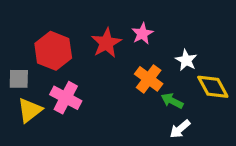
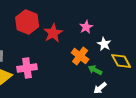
pink star: (142, 34) -> (86, 27), moved
red hexagon: (53, 51) -> (27, 22), moved
pink cross: (66, 98) -> (27, 68), turned -36

